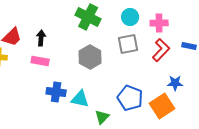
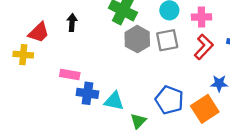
black arrow: (41, 38) -> (72, 23), moved
gray hexagon: (90, 57) -> (137, 39), moved
pink rectangle: (40, 61) -> (70, 75), moved

